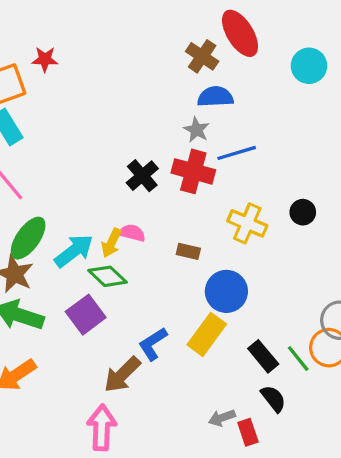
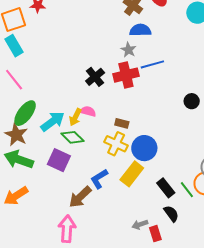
red cross: (193, 171) -> (126, 75), turned -30
yellow cross: (247, 223) -> (116, 144), moved
purple square: (86, 315) -> (59, 160), turned -30

